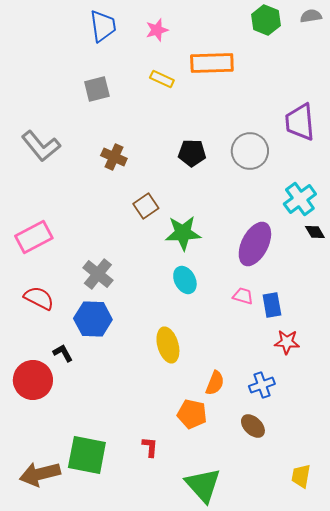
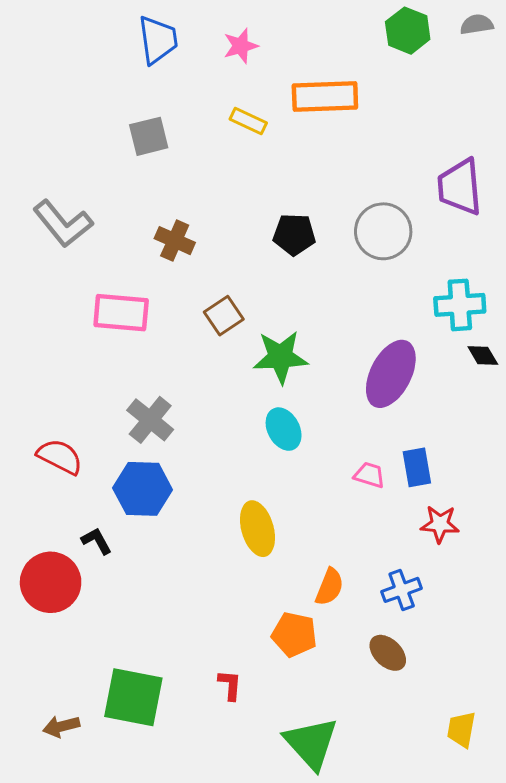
cyan cross: (300, 199) -> (460, 305), turned 32
pink rectangle: (34, 237) -> (121, 313), moved, turned 33
pink trapezoid: (243, 296) -> (369, 475), moved
brown arrow: (40, 474) -> (61, 726), size x0.6

